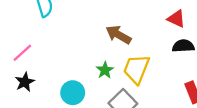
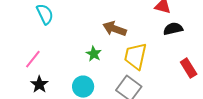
green star: (105, 70) -> (94, 54), moved

